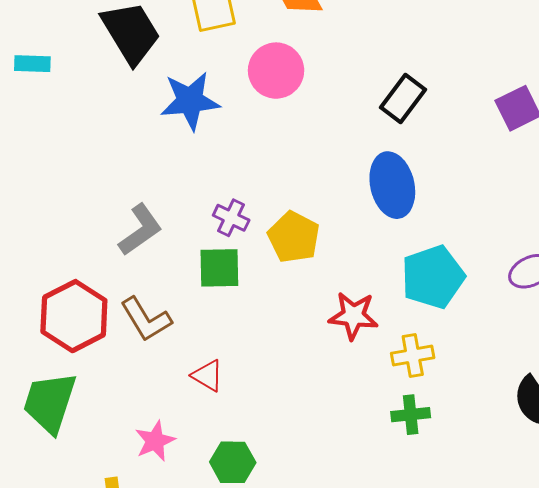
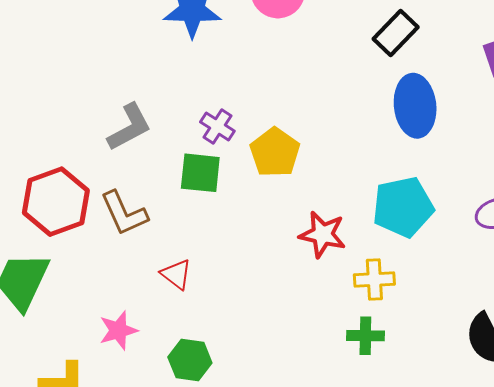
blue ellipse: (392, 185) -> (415, 106), moved

